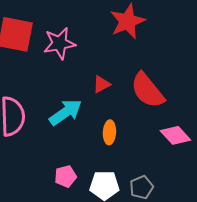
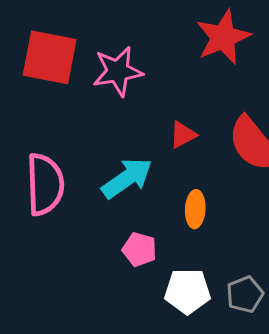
pink pentagon: (65, 176) -> (139, 249), moved, turned 30

